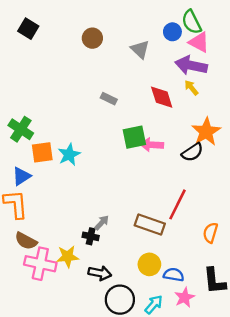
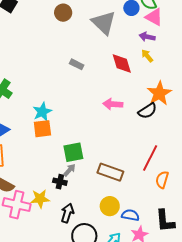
gray triangle: (140, 49) -> (104, 23), size x1.5
purple arrow: (191, 65) -> (147, 37), size x0.6
green square: (134, 137) -> (73, 152), moved
orange square: (42, 152) -> (42, 129), moved
red line: (178, 204) -> (150, 158), moved
black arrow: (100, 273) -> (67, 213), turned -84

